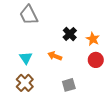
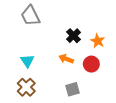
orange arrow: (55, 56) -> (66, 59), moved
red circle: (96, 60) -> (91, 64), moved

